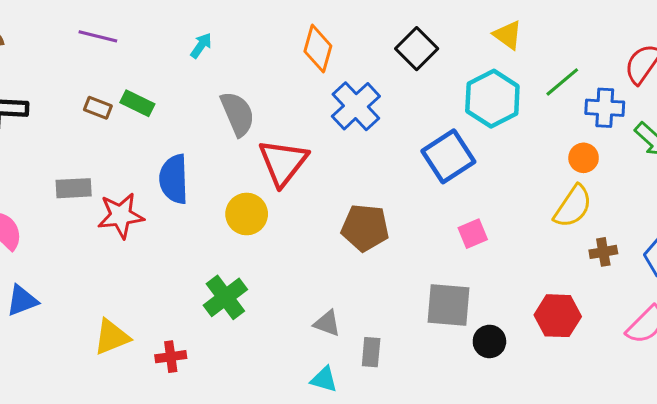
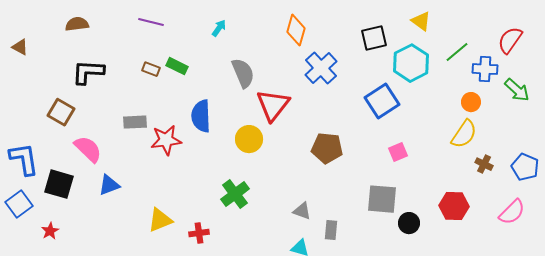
black square: (417, 49) -> (374, 38), moved, turned 32
brown cross: (603, 252) -> (484, 164), turned 36
blue triangle: (22, 300) -> (109, 185), moved

